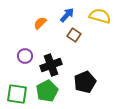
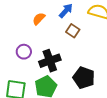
black pentagon: (85, 82) -> (84, 78), turned -30

